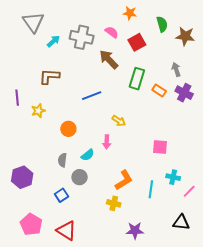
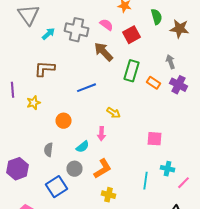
gray semicircle: (62, 160) -> (48, 150), moved
orange L-shape: (124, 180) -> (102, 169), moved
blue square: (61, 195) -> (56, 187), size x1.5

